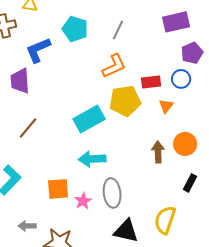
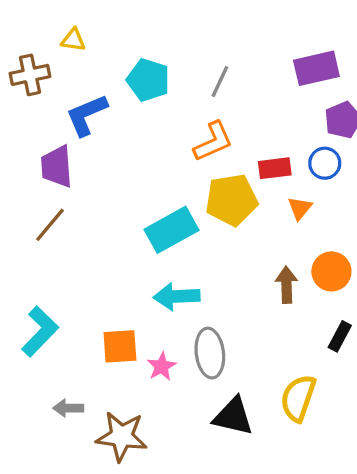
brown line: (28, 128) -> (50, 225), moved

